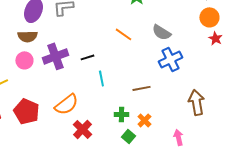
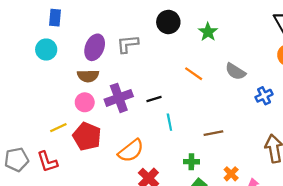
blue cross: (170, 59) -> (264, 96), moved, size x0.7
red pentagon: (26, 111) -> (87, 136), moved
orange cross: (144, 120) -> (231, 174), moved

